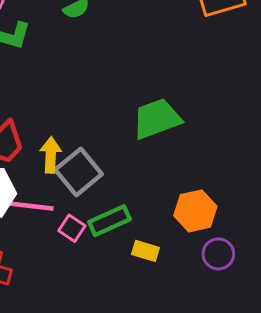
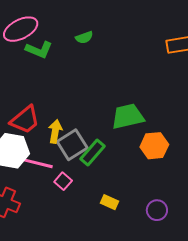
orange hexagon: (195, 211) -> (154, 146), moved
green rectangle: (109, 221) -> (93, 153), moved, turned -32

